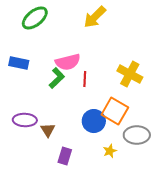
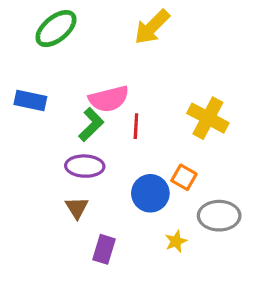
orange square: (115, 111) -> (184, 177), size x0.6
purple ellipse: (25, 120) -> (85, 166), moved

